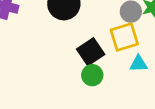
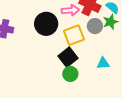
yellow square: (124, 37) -> (74, 35), moved

